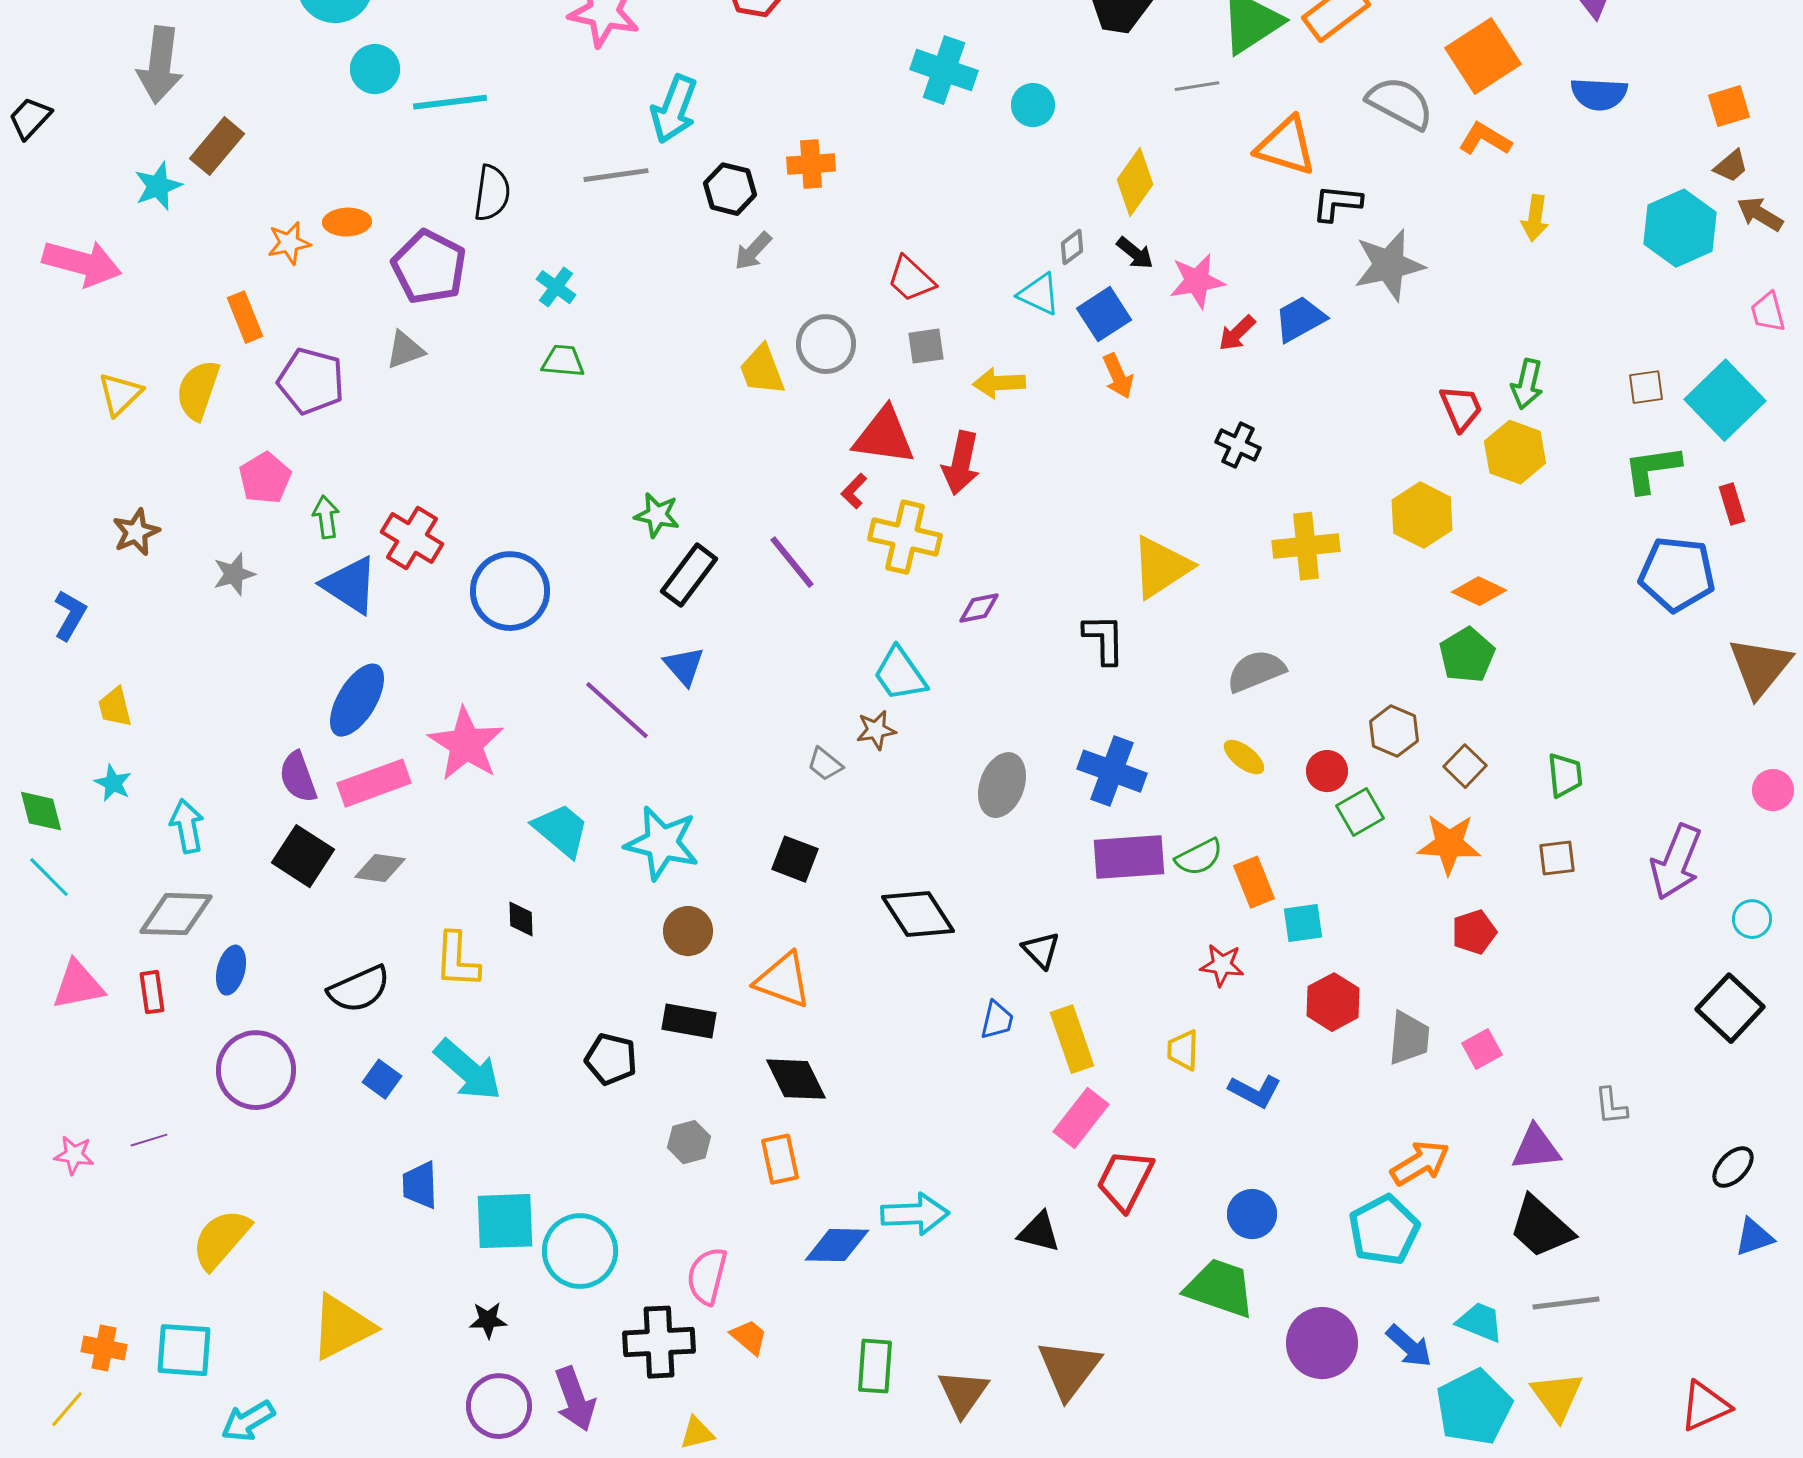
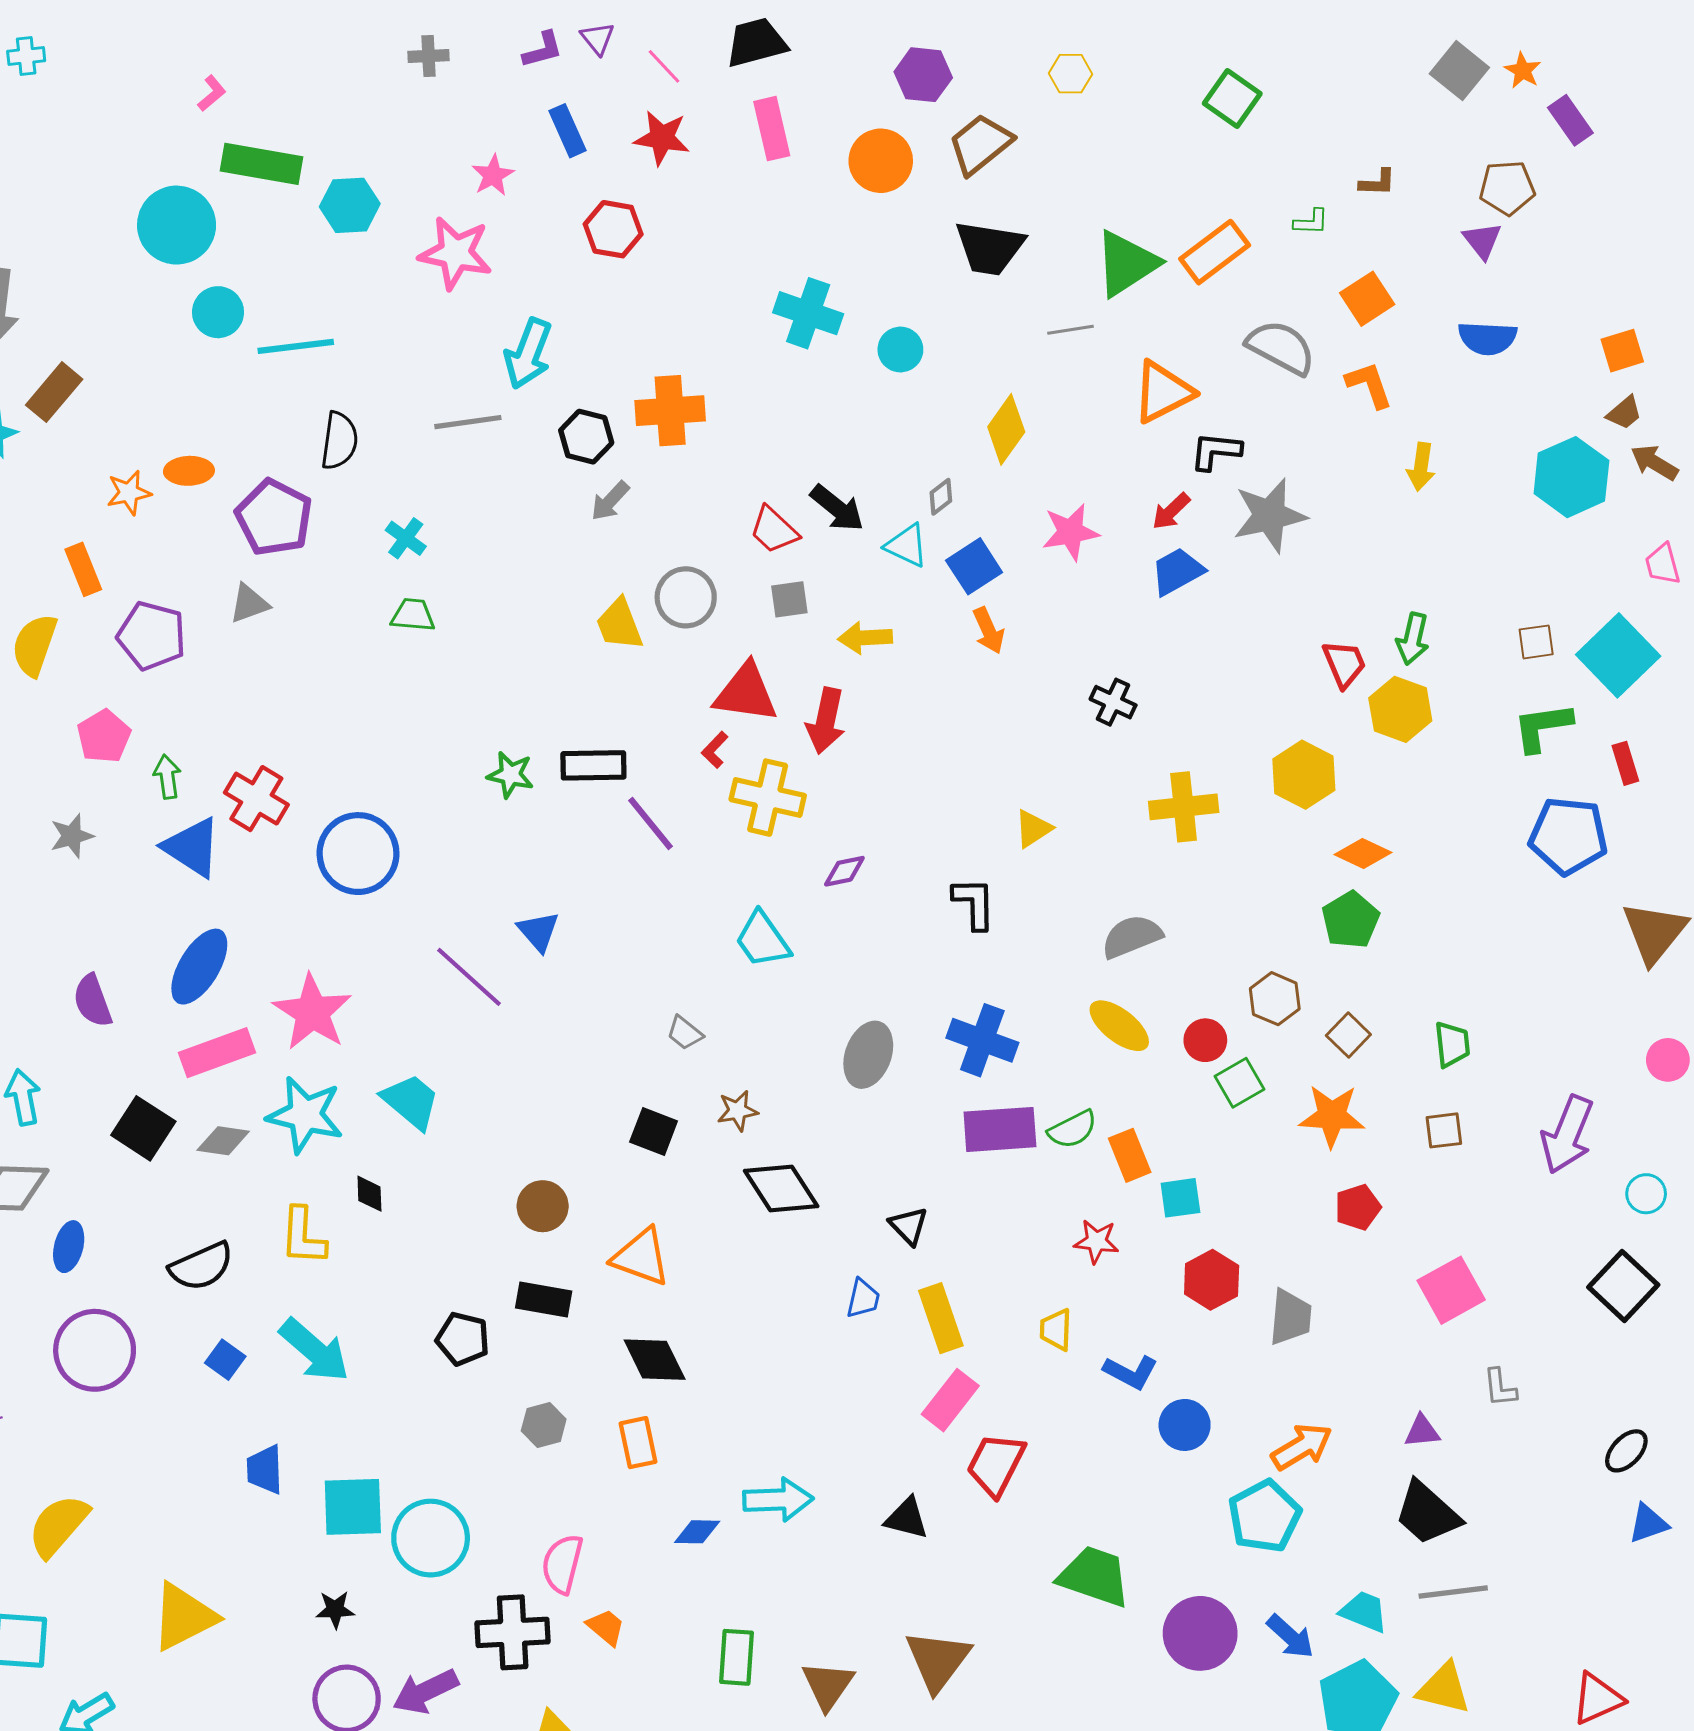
orange square: (1483, 56) -> (1367, 299), size x0.7
orange L-shape: (1485, 139) -> (1369, 385), turned 40
orange triangle: (1286, 146) -> (1163, 392), turned -44
orange cross: (811, 164) -> (670, 411), size x1.4
black arrow: (1135, 253) -> (837, 508), moved, size x1.4
red arrow: (1237, 333) -> (1171, 511), moved
yellow triangle: (1161, 567) -> (1033, 829), size x0.6
black rectangle: (689, 575) -> (593, 765), moved, turned 52
brown star: (876, 730) -> (738, 1111), moved
yellow ellipse: (1244, 757) -> (1119, 1026), size x1.4
purple semicircle: (298, 777) -> (93, 1001), moved
cyan star: (662, 843) -> (305, 1115), moved
pink square: (1482, 1049) -> (1451, 1290), moved, size x1.6
purple triangle: (1536, 1148) -> (1422, 1431), size x0.7
blue circle: (1252, 1214) -> (1185, 1425), moved
blue diamond: (837, 1245) -> (697, 1532), size x0.7
yellow triangle: (1557, 1396) -> (1444, 1688), turned -40
purple arrow: (575, 1399) -> (425, 1692), turned 84

